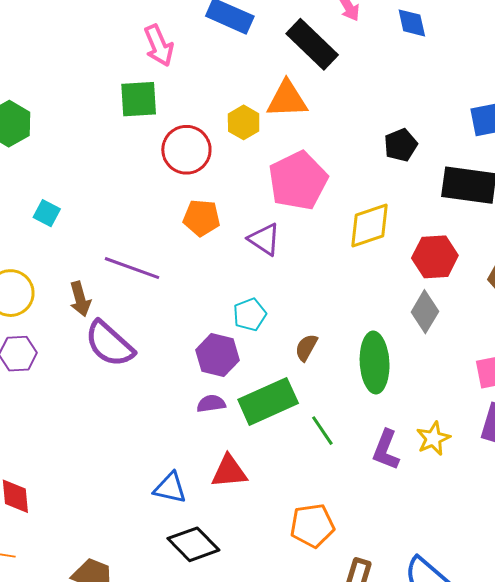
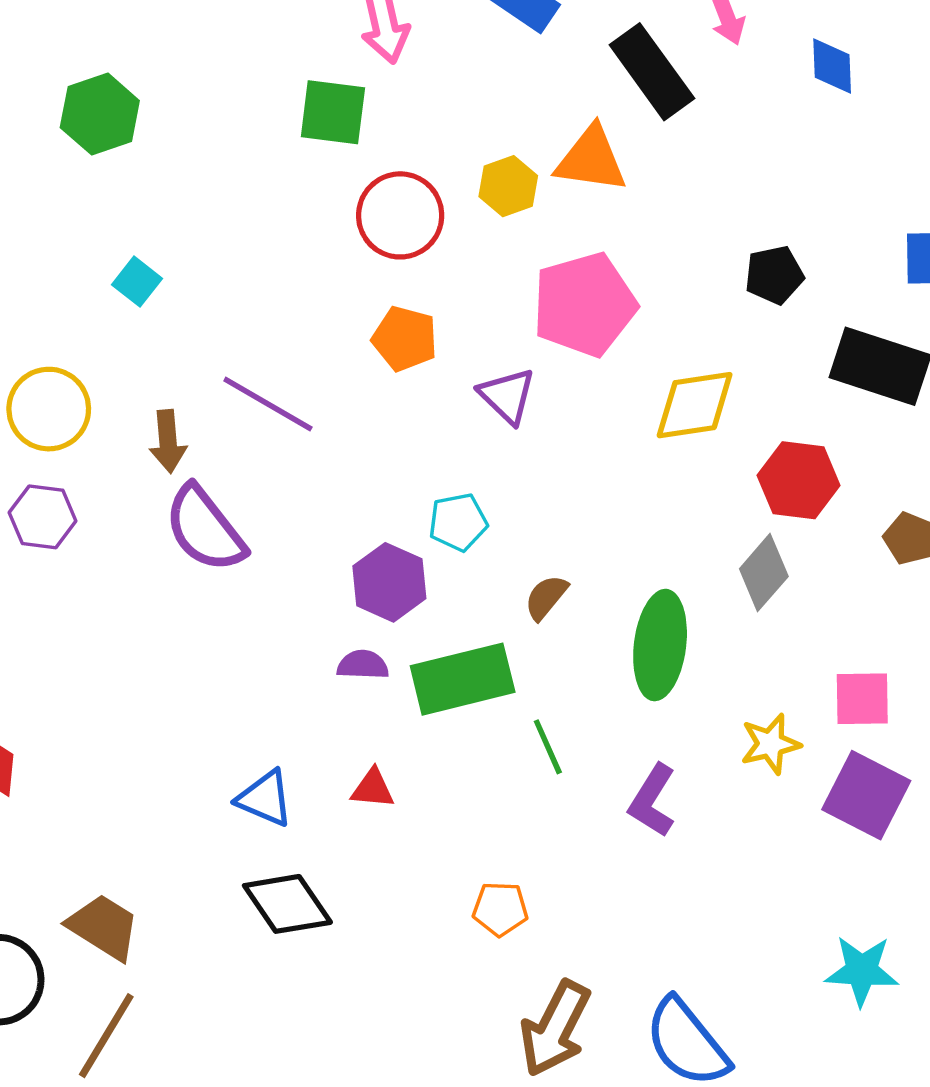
yellow star: (433, 438) -> (770, 744), moved
red triangle: (229, 471) -> (373, 789), size x0.7
orange pentagon: (312, 526) -> (500, 909), size x0.7

